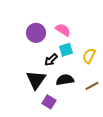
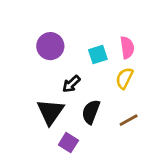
pink semicircle: (63, 30) -> (127, 48), moved, turned 49
cyan square: (66, 50) -> (98, 54), moved
black semicircle: (65, 80) -> (91, 112), turned -60

